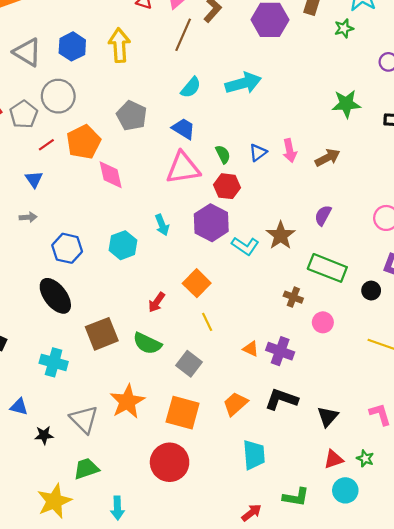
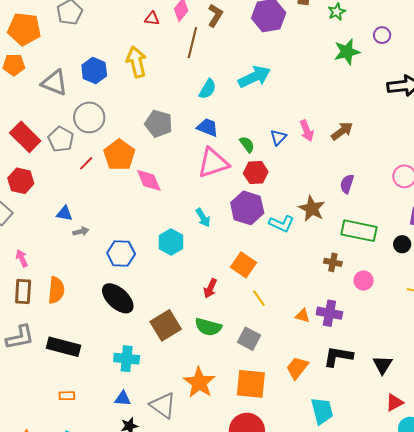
green star: (346, 104) -> (347, 52), moved
blue triangle: (34, 179) -> (64, 213), moved, turned -36
blue triangle: (19, 407) -> (123, 399), moved

